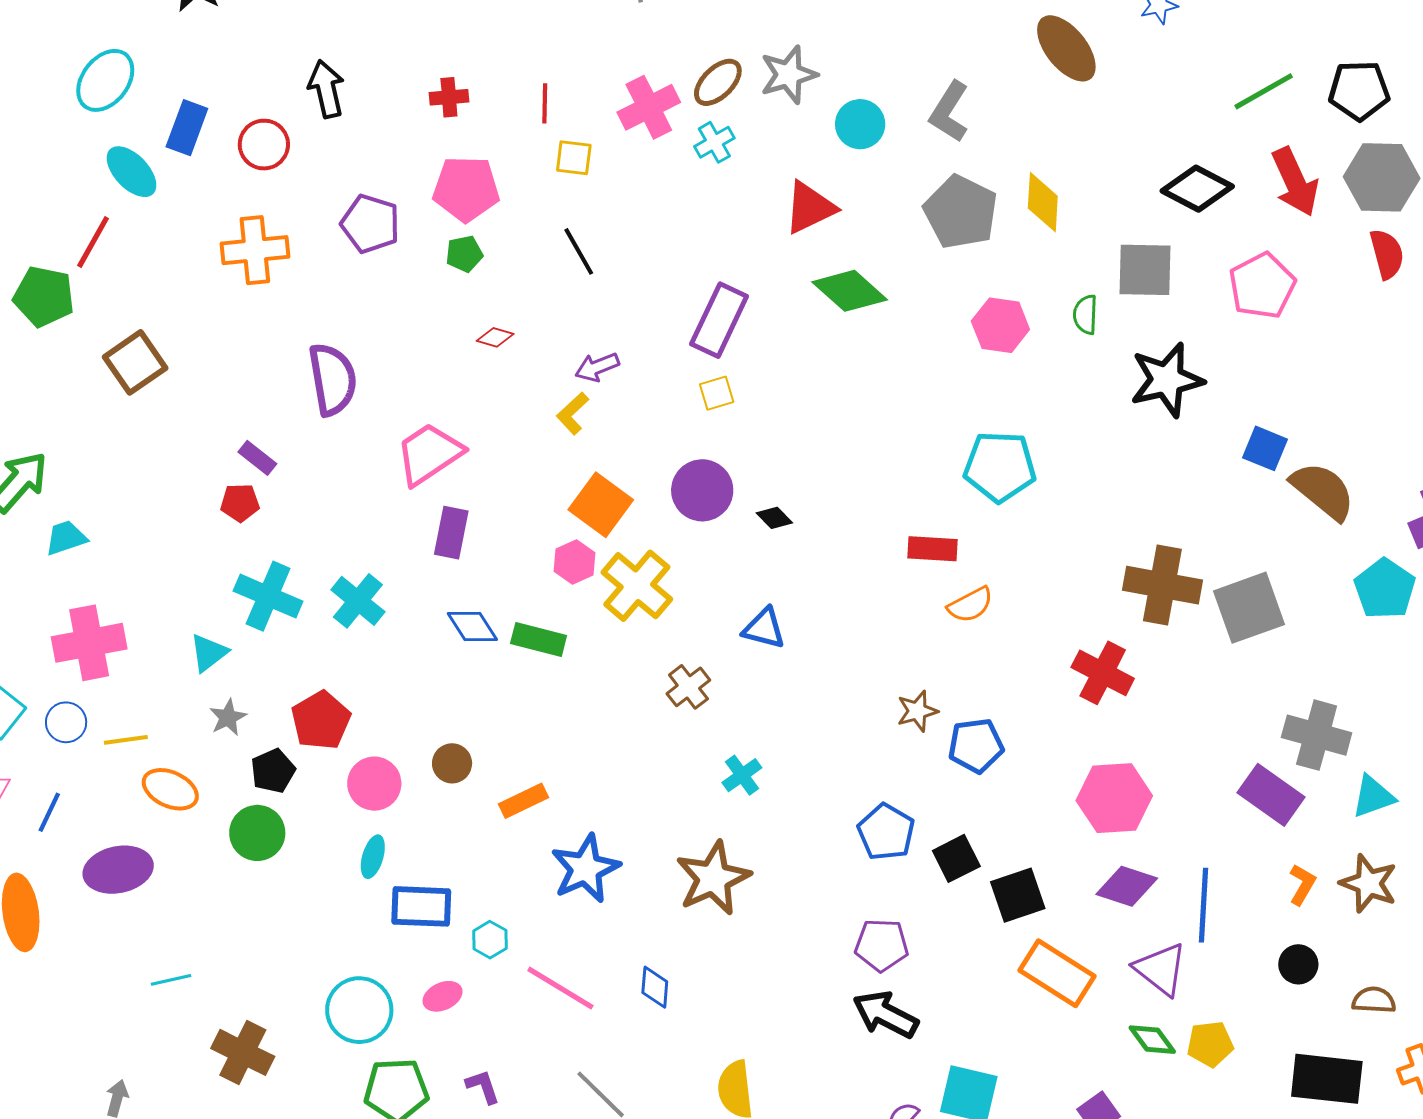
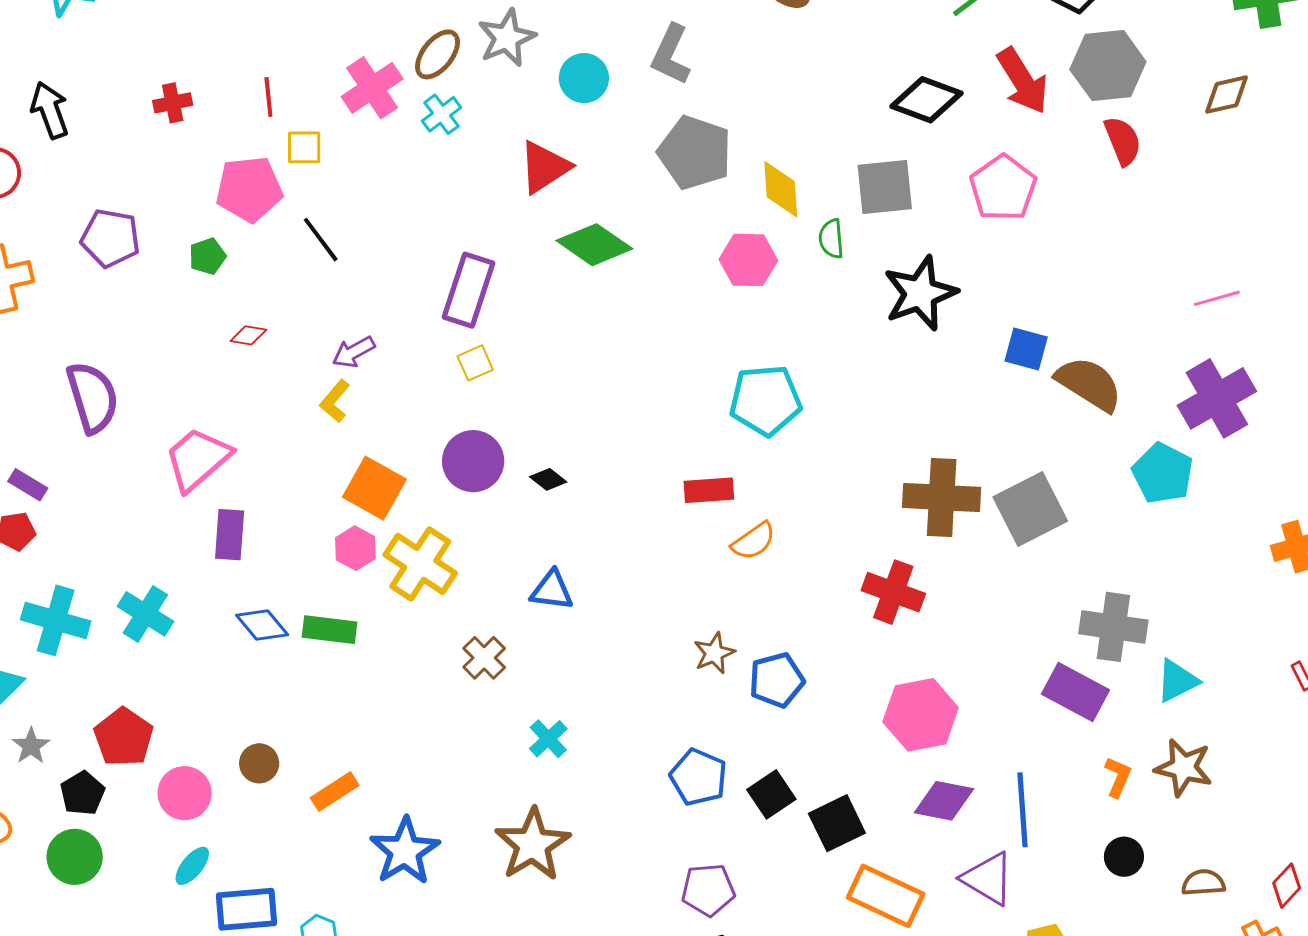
pink pentagon: (466, 189) -> (249, 189), moved
yellow diamond: (1043, 202) -> (781, 189), moved
cyan ellipse: (373, 857) -> (192, 866), turned 30

